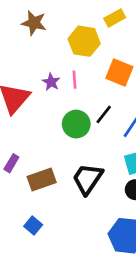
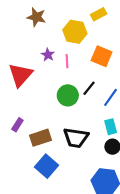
purple star: (51, 82) -> (48, 55), moved
black trapezoid: (88, 179) -> (76, 138), turned -116
blue square: (33, 226) -> (47, 166), moved, size x1.6

